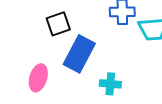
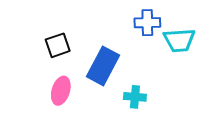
black square: (58, 24) -> (58, 45), moved

